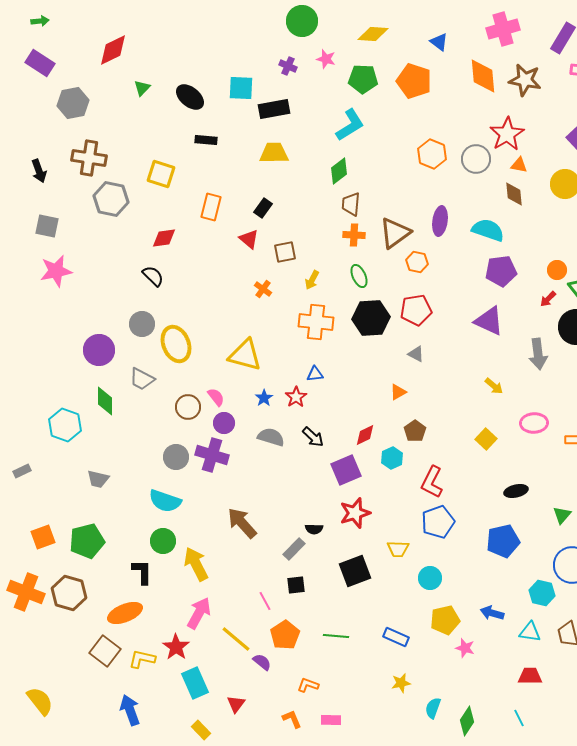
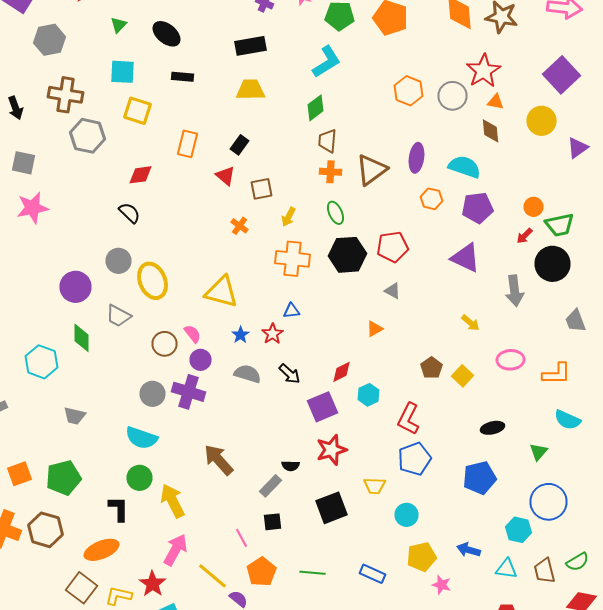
cyan square: (241, 88) -> (122, 72), moved
orange hexagon: (417, 262) -> (432, 199), moved
brown pentagon: (415, 431) -> (432, 368), moved

